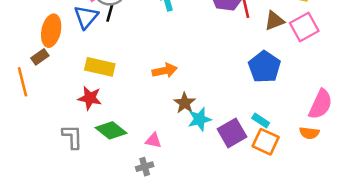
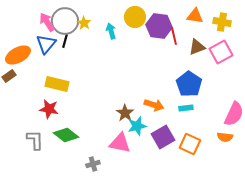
orange ellipse: (51, 31) -> (18, 55), turned 50
orange arrow: (165, 71) -> (154, 105), moved, turned 30
cyan rectangle: (261, 120) -> (186, 108), moved, turned -40
pink triangle: (153, 140) -> (120, 143), moved, size x1.6

